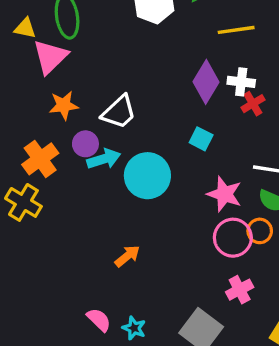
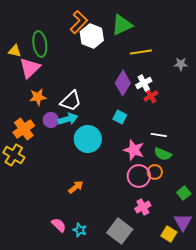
white cross: (241, 82) -> (144, 83), turned -35
cyan arrow: (104, 159) -> (68, 119), moved

